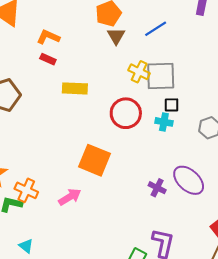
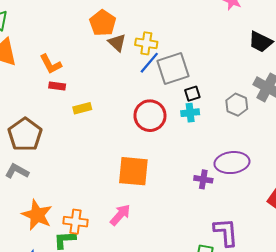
blue line: (156, 29) -> (149, 63), moved
orange L-shape: (48, 37) -> (51, 64), turned -125
yellow cross: (139, 72) -> (146, 43), moved
yellow rectangle: (75, 88) -> (82, 108), moved, size x0.7
purple ellipse: (189, 180) -> (232, 163), turned -32

